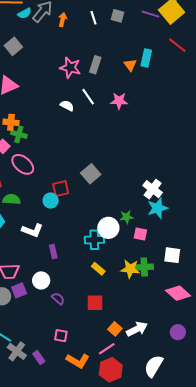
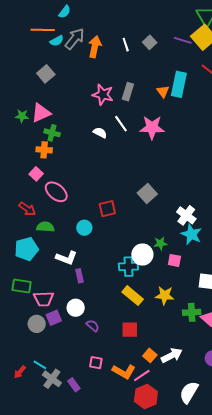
gray square: (118, 16) -> (150, 42), turned 32
orange arrow: (63, 20) -> (95, 47), size x1.5
cyan rectangle: (146, 58) -> (179, 84), size x1.4
pink star: (119, 101) -> (152, 127), size x1.4
green cross: (19, 134) -> (52, 133), moved
gray square: (91, 174) -> (147, 193), moved
red square: (61, 189) -> (107, 209), moved
cyan star: (158, 208) -> (191, 234), turned -30
purple rectangle: (53, 252) -> (80, 276), moved
green cross: (144, 267) -> (192, 312), moved
yellow rectangle: (98, 269) -> (133, 296), size x1.5
orange L-shape: (78, 361) -> (124, 372), moved

